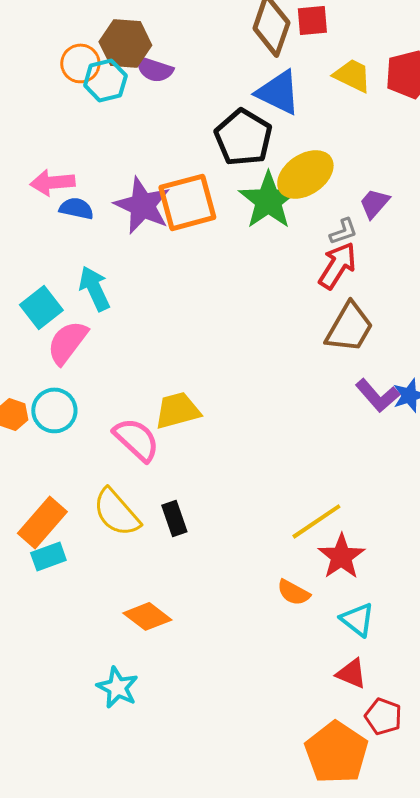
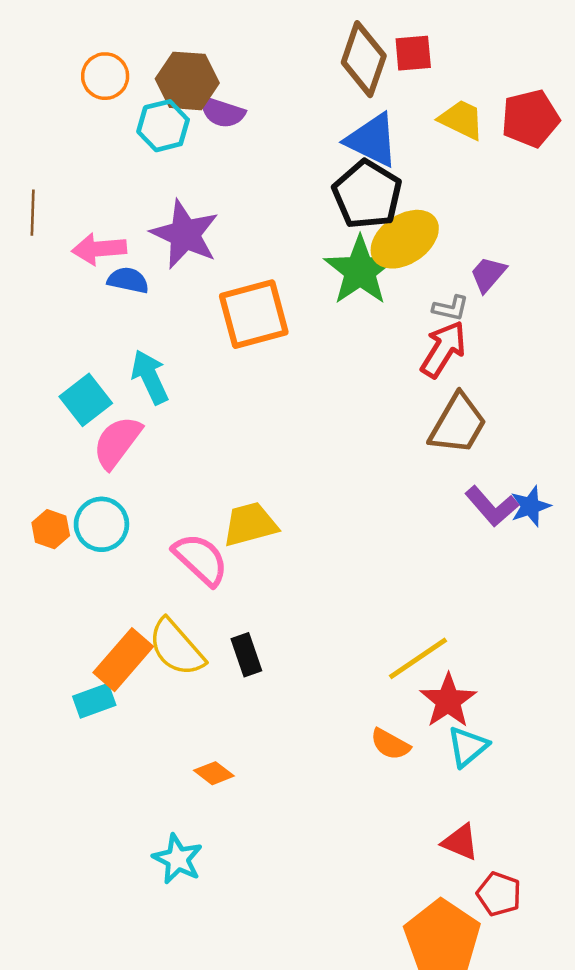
orange circle: (80, 63) -> (105, 76), moved
black pentagon: (243, 137) -> (367, 195), moved
orange square: (187, 202) -> (254, 314), moved
purple star: (142, 205) -> (185, 234), moved
gray L-shape: (343, 231) -> (451, 308), turned 32
orange rectangle: (42, 522) -> (123, 660), moved
orange diamond: (147, 616) -> (214, 773), size x0.7
cyan triangle: (357, 619) -> (468, 747), moved, turned 42

